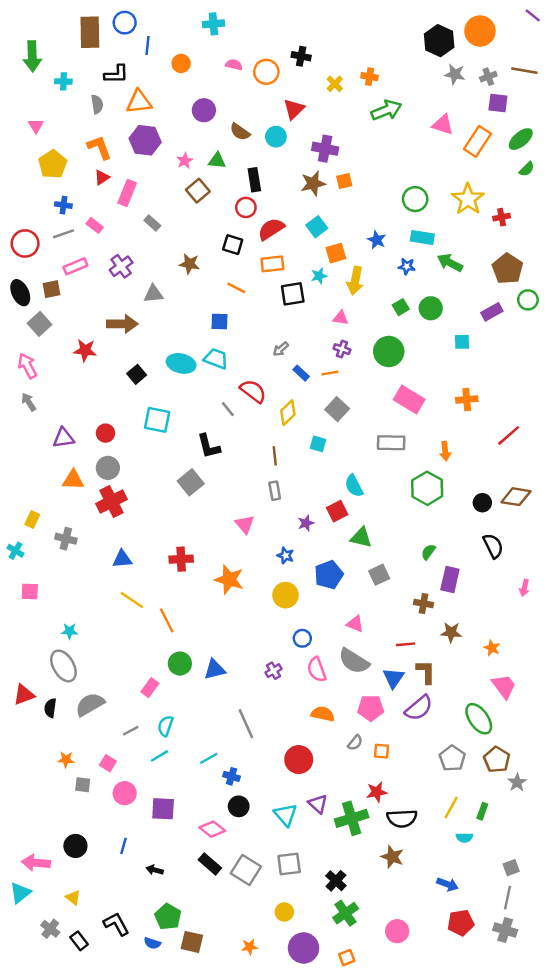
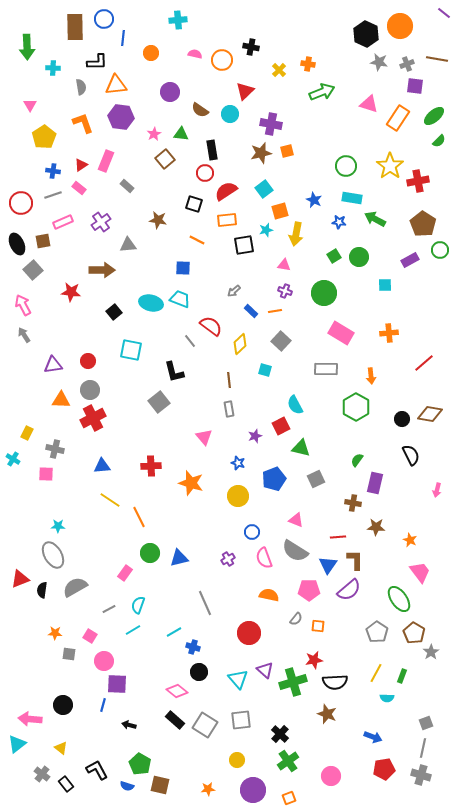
red triangle: (102, 177) -> (81, 165), moved
red cross: (502, 217) -> (418, 181), size x1.5
pink square: (30, 592) -> (46, 474), moved
purple square: (163, 809) -> (117, 684), moved

